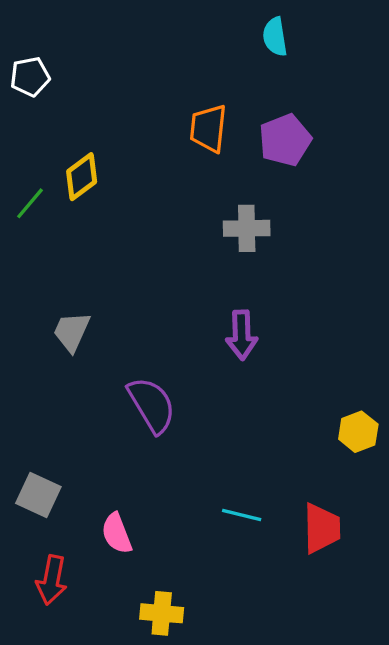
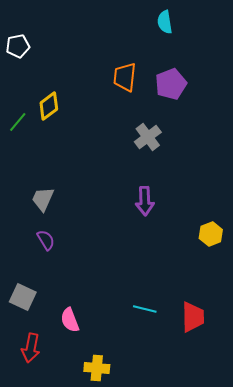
gray cross: (247, 228) -> (148, 137), turned -36
purple semicircle: (152, 405) -> (46, 240), moved, size x0.6
yellow hexagon: (358, 432) -> (211, 234), moved

